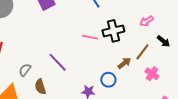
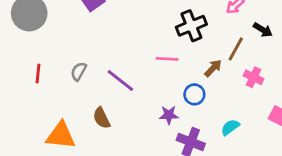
pink line: (90, 37) -> (167, 59), moved
gray semicircle: (25, 70) -> (79, 71), moved

